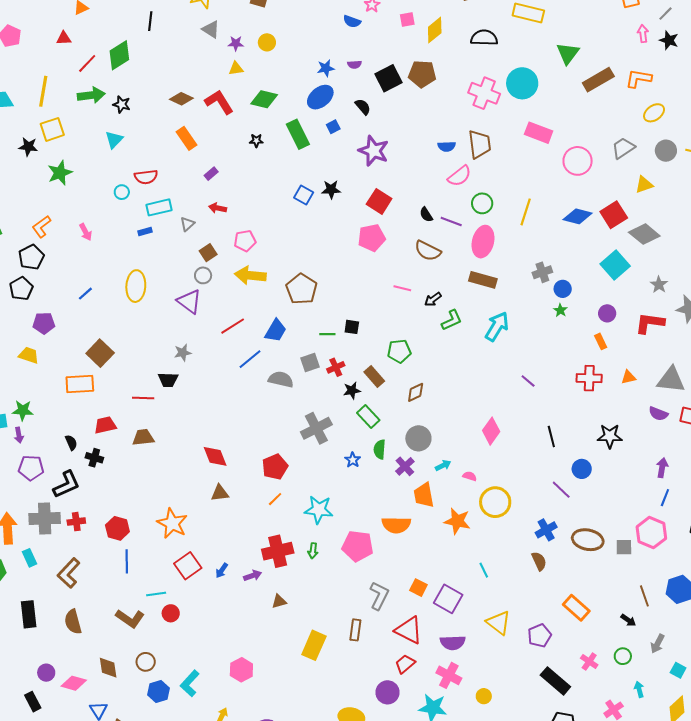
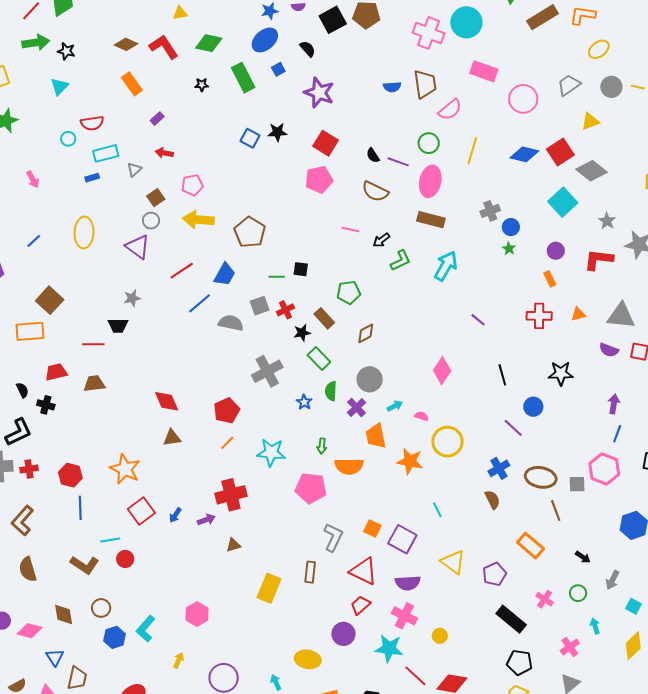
pink semicircle: (459, 176) -> (450, 110), moved
green arrow: (313, 551) -> (322, 446), moved
brown line: (644, 596) -> (556, 511), moved

